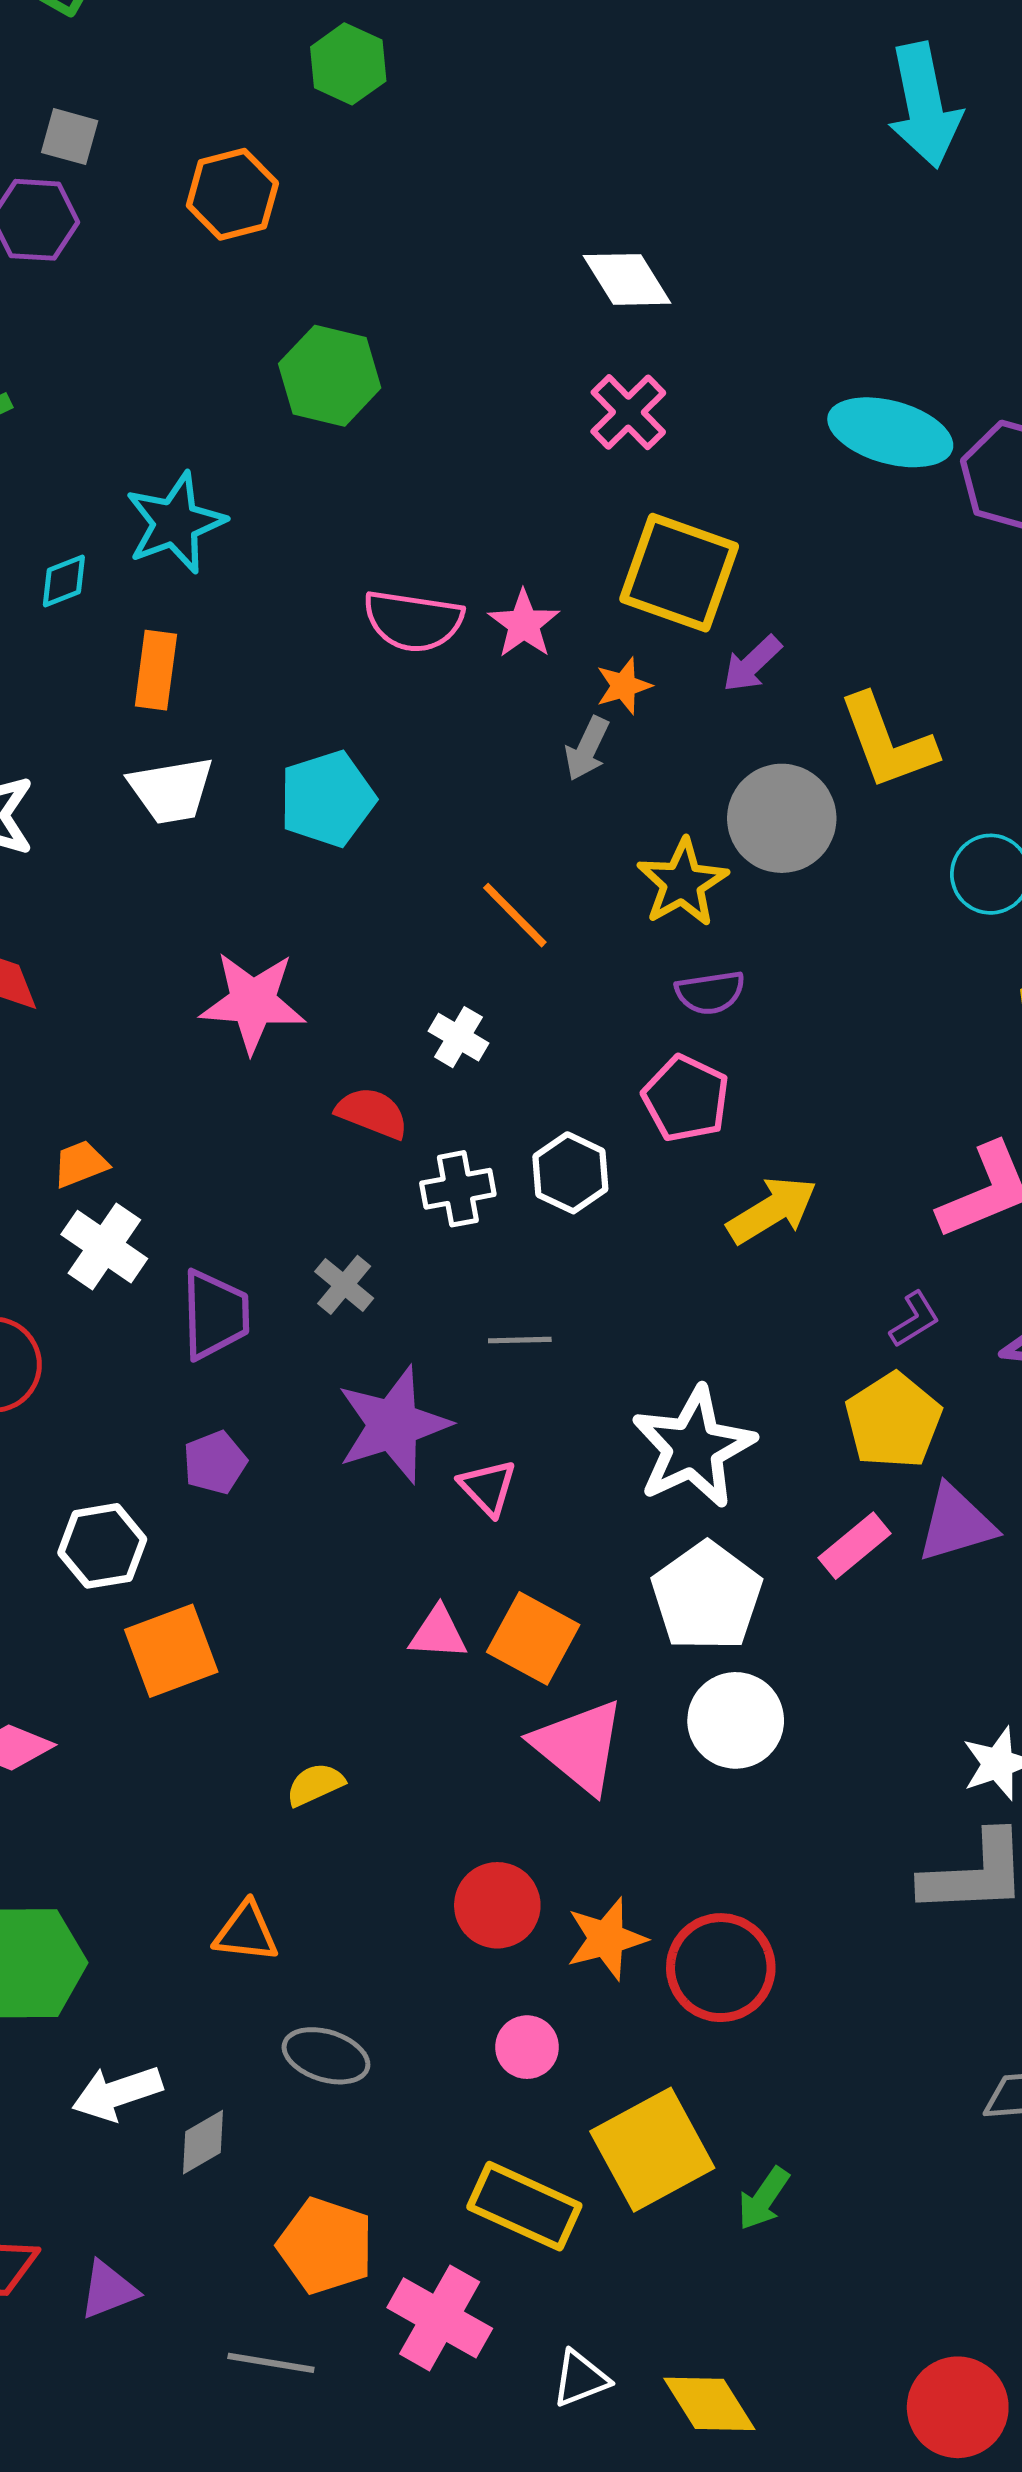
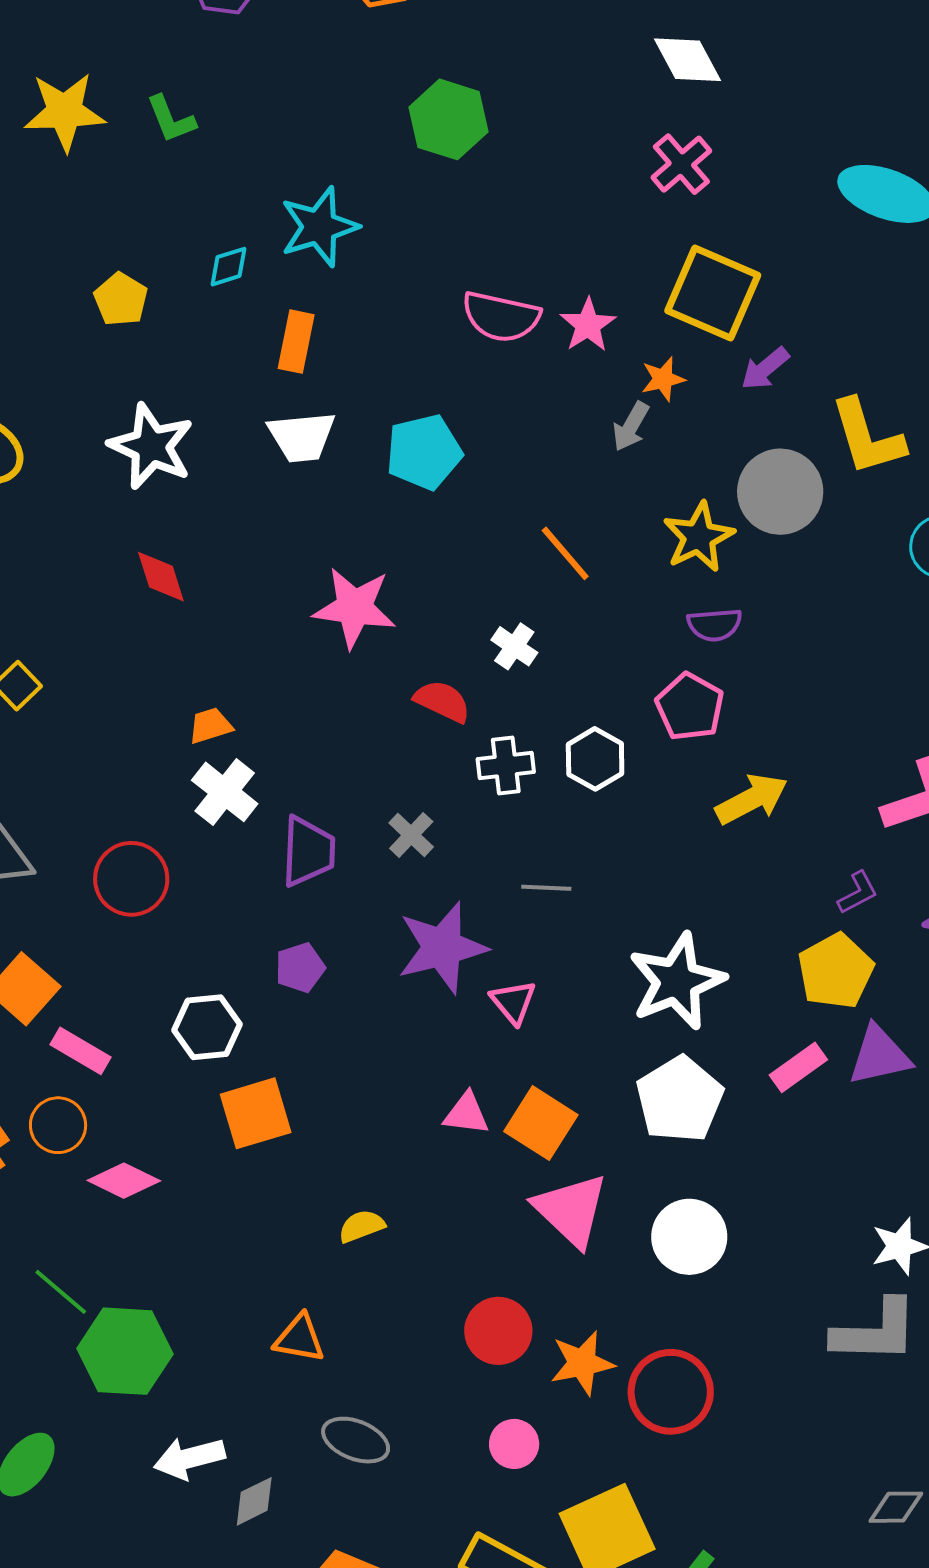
white circle: (736, 1720) -> (689, 1237), moved

